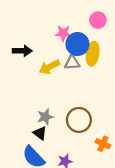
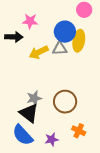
pink star: (63, 33) -> (30, 21), moved
black triangle: (40, 133) -> (29, 113), size x1.5
orange cross: (103, 144) -> (79, 131), moved

